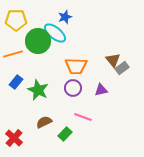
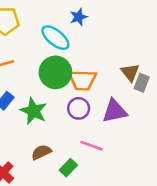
blue star: (65, 17) -> (79, 17), moved
green circle: (38, 41) -> (55, 72), moved
gray rectangle: (122, 68) -> (142, 83), turned -32
purple triangle: (101, 90) -> (115, 111), size x1.5

